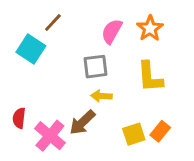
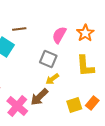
brown line: (53, 22) -> (19, 29), turned 40
gray square: (96, 67) -> (48, 59), turned 30
yellow arrow: (101, 96) -> (52, 79), turned -40

